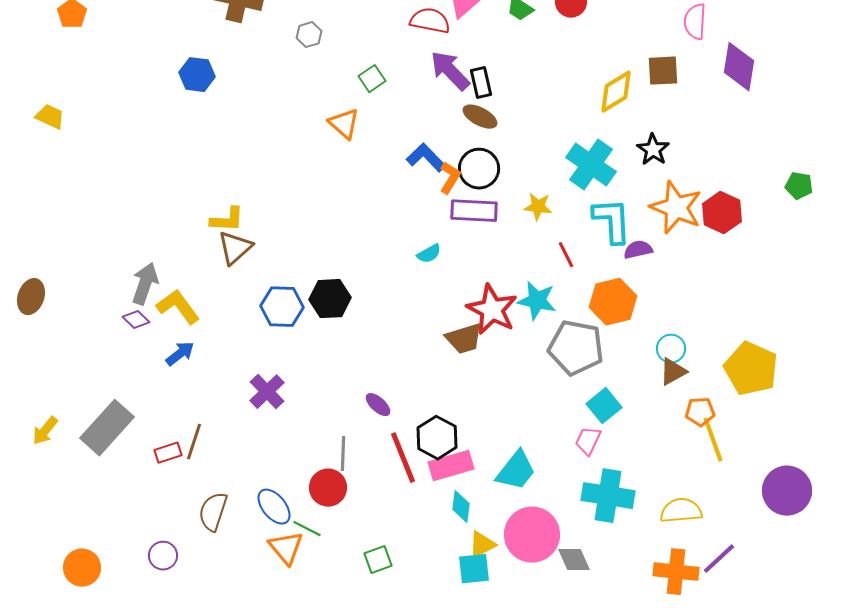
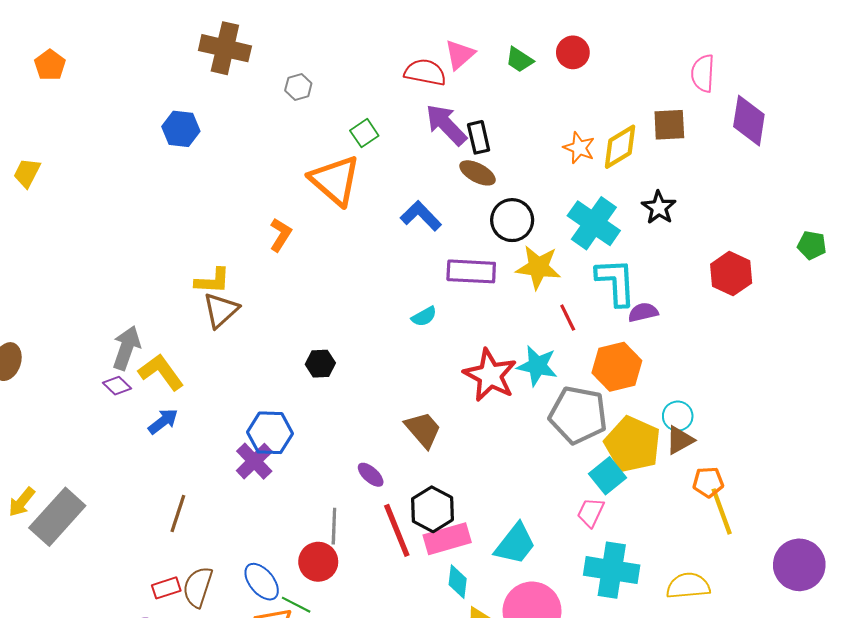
yellow trapezoid: (50, 117) -> (27, 173), turned -88
orange triangle: (344, 124) -> (335, 180), size x1.6
black circle: (479, 169) -> (512, 220), moved
orange L-shape: (450, 178) -> (280, 235), moved
yellow star: (538, 207) -> (538, 267), size x1.5
orange star: (676, 208) -> (579, 148), moved, size x0.6
black hexagon: (330, 299) -> (320, 364), size x0.7
blue hexagon: (282, 307) -> (270, 433), moved
brown trapezoid: (464, 339) -> (423, 430), moved, turned -114
yellow pentagon: (751, 369) -> (633, 444), moved
gray rectangle: (107, 428) -> (57, 517), moved
red rectangle: (168, 453) -> (166, 588), moved

